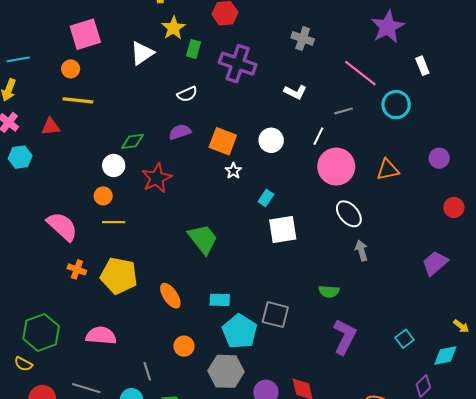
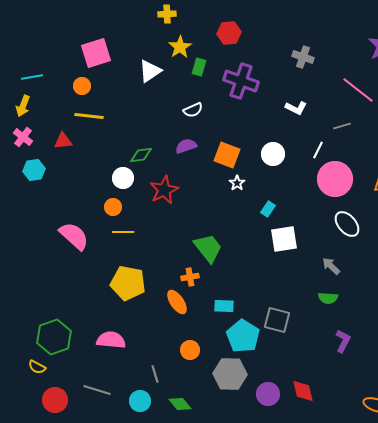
gray arrow: (361, 251) -> (331, 266), moved, turned -30
orange cross: (77, 269) -> (190, 277), moved, turned -30
purple L-shape: (345, 337) -> (343, 341), size x0.7

